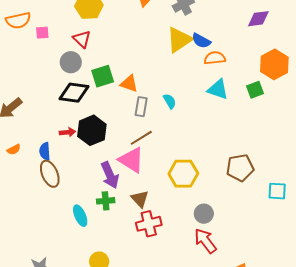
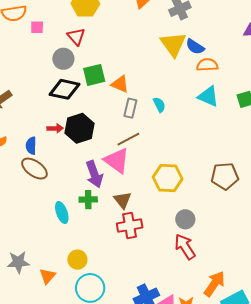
yellow triangle: (179, 40) -> (173, 44), turned -36
brown ellipse: (50, 174) -> (34, 169), turned -36

